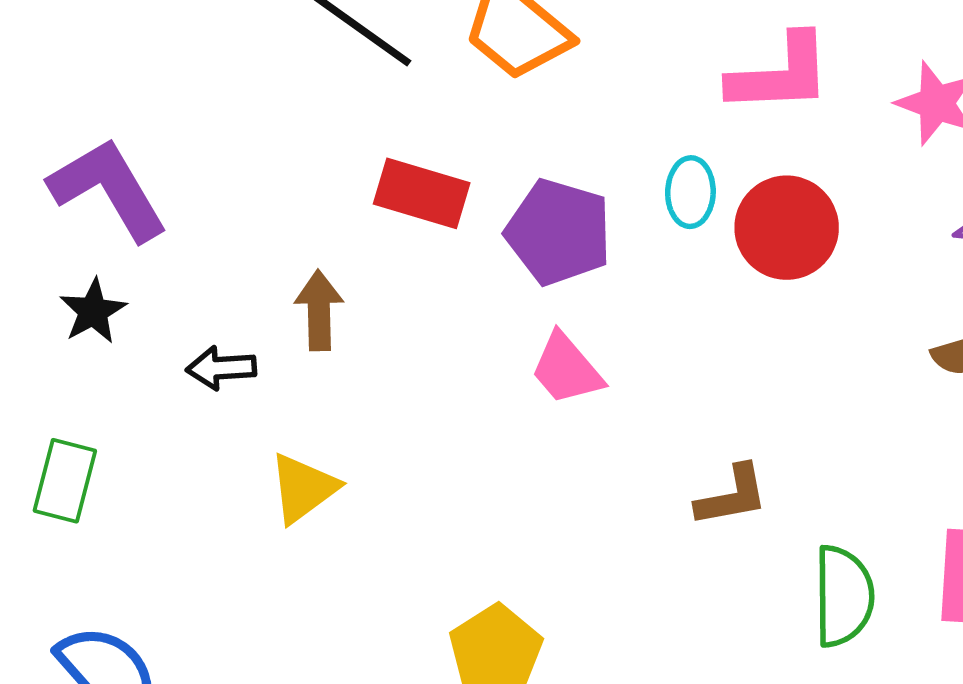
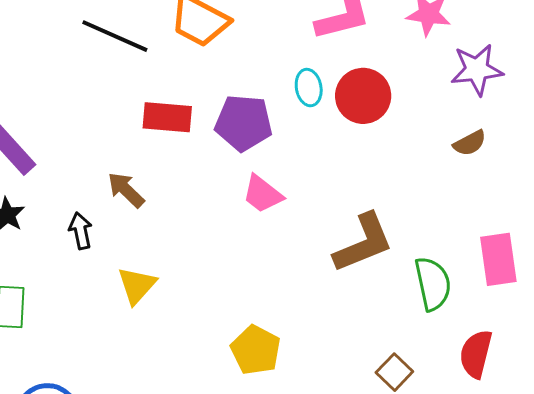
brown arrow: (319, 310) -> (126, 190), turned -33
black arrow: (221, 368) -> (81, 231), turned 93
brown L-shape: (732, 496) -> (363, 243), size x1.6

